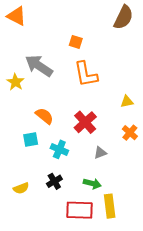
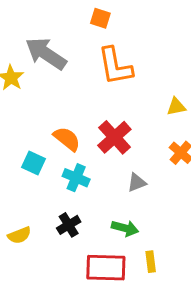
orange semicircle: (44, 116) -> (67, 139), moved
cyan square: (31, 140) -> (34, 163), turned 35
yellow rectangle: (110, 206) -> (151, 262), size x0.6

